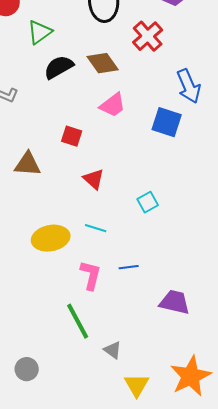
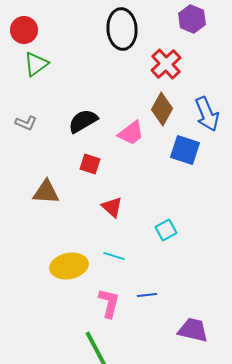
green triangle: (40, 32) -> (36, 64), moved
brown diamond: (103, 63) -> (162, 109), moved, turned 64
black semicircle: (59, 67) -> (83, 121), moved

